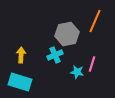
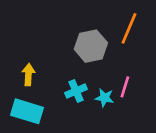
cyan cross: (55, 55) -> (76, 91), moved

